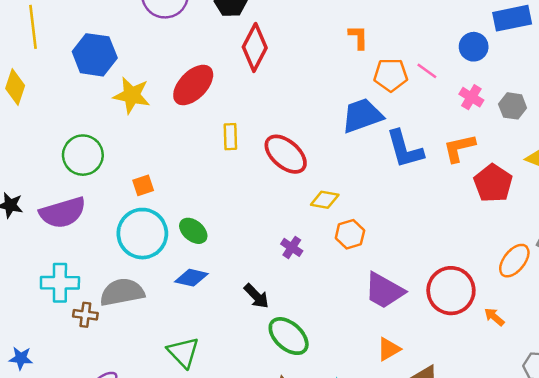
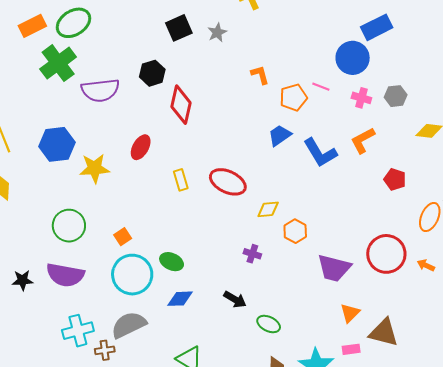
blue circle: (474, 47) -> (353, 58), size x1.4
red ellipse: (193, 85) -> (141, 147), size x0.7
blue trapezoid: (362, 115) -> (280, 135), size x0.7
red pentagon: (493, 183) -> (395, 179), moved, size x0.7
purple semicircle: (63, 213) -> (65, 275), turned 42
green ellipse: (289, 336) -> (269, 324), size x0.7

